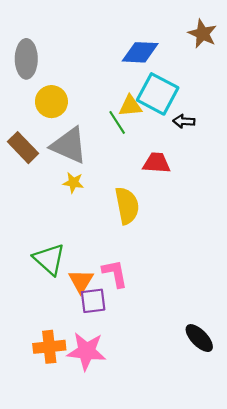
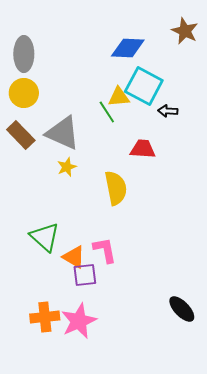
yellow circle: (51, 102) -> (24, 93), moved
yellow star: (73, 183) -> (67, 167), turned -30
orange triangle: (81, 281) -> (74, 257), turned -30
pink star: (86, 351) -> (79, 321), turned -30

